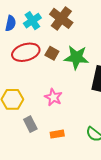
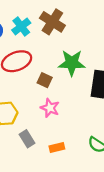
brown square: (52, 53) -> (45, 80), moved

